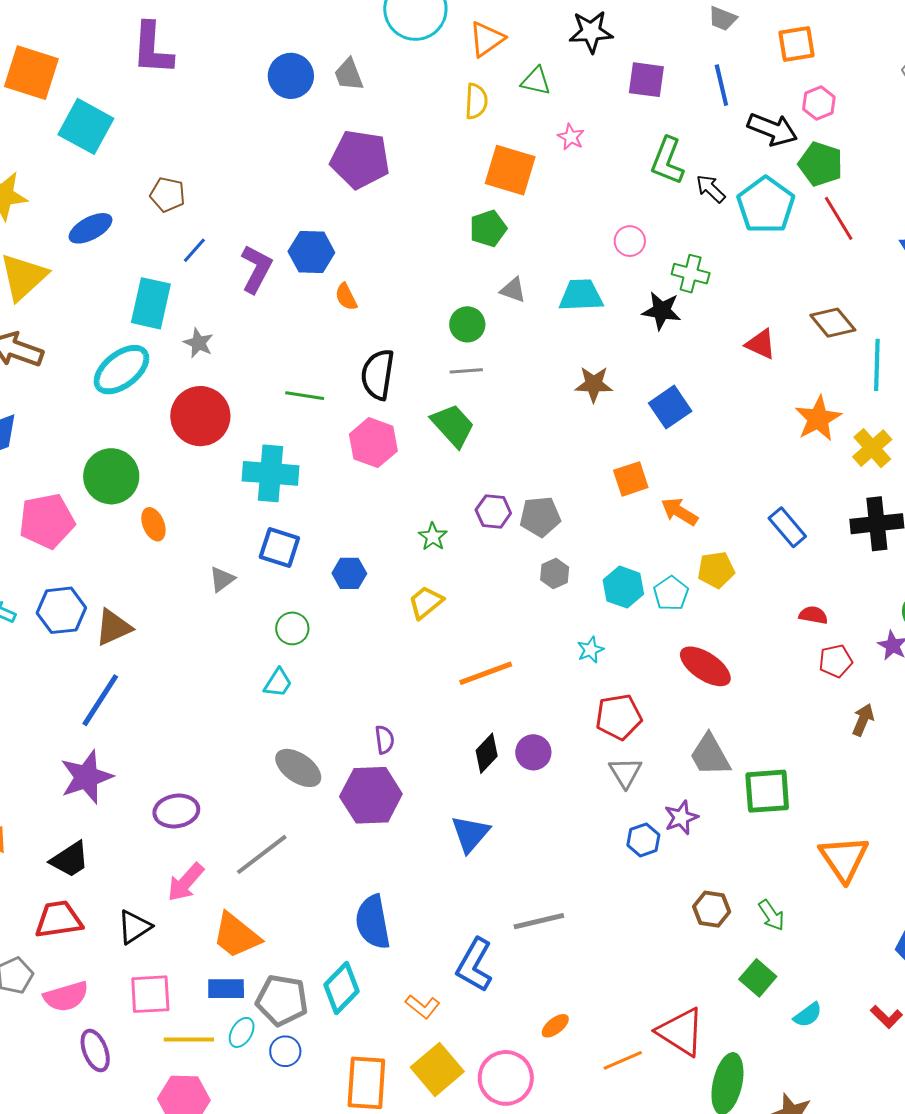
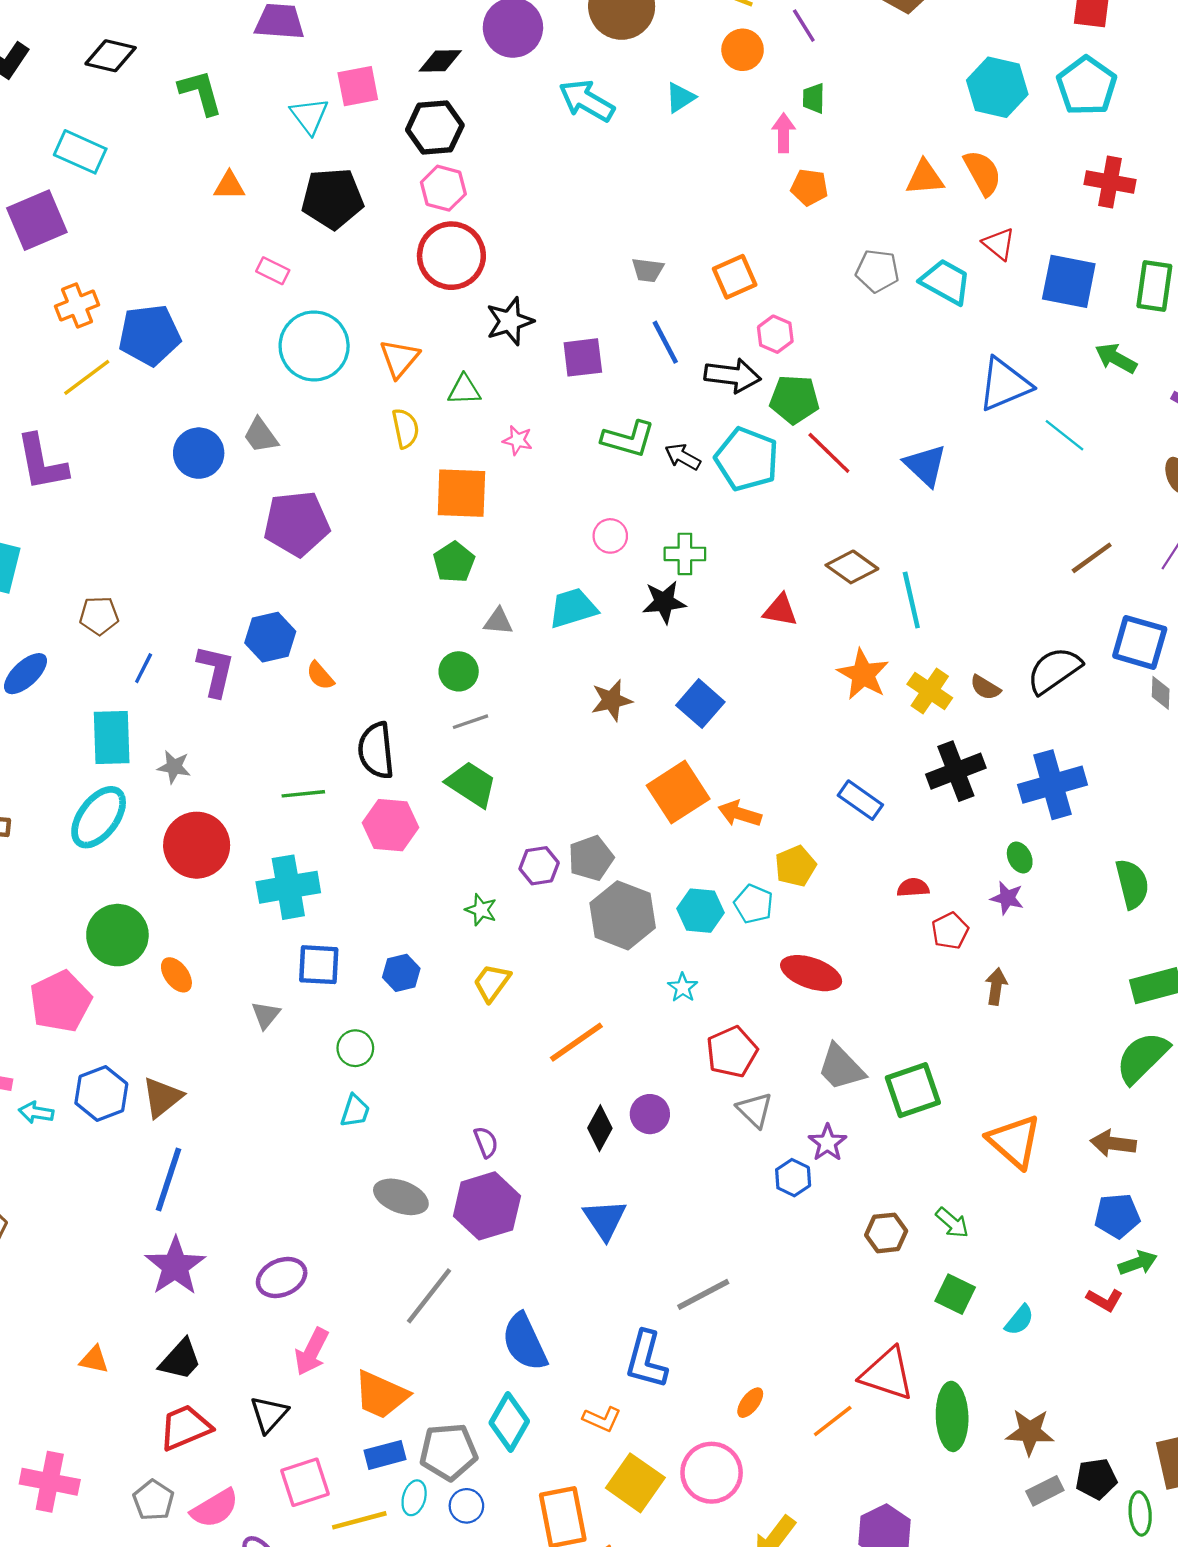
green L-shape: (667, 161) -> (628, 439), turned -81
orange square: (631, 479) -> (678, 792), size x1.5
gray hexagon: (555, 573) -> (623, 915), size x2.0
gray line: (262, 854) -> (429, 1296), moved

